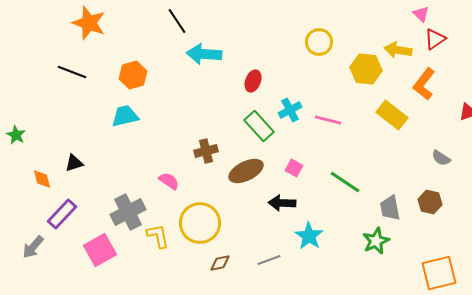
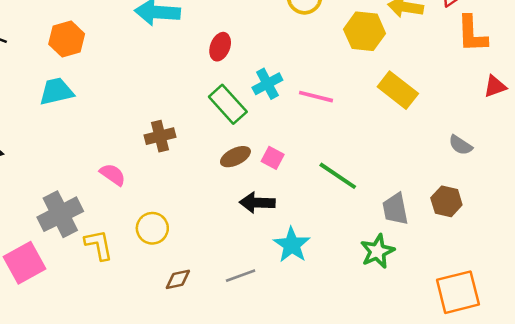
orange L-shape: (424, 84) -> (472, 34), moved, turned -40
brown ellipse: (246, 171) -> (235, 157), moved, size x0.7
yellow circle: (200, 223) -> (152, 228), size x0.6

